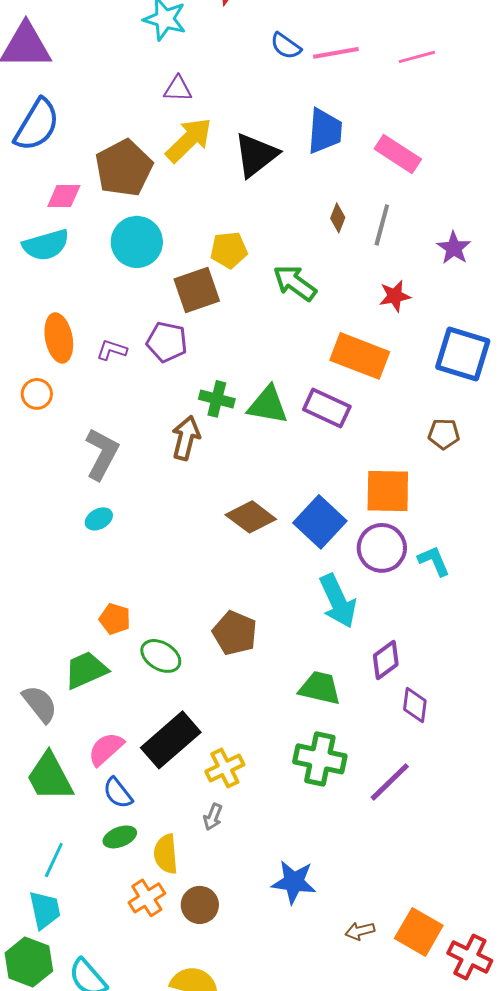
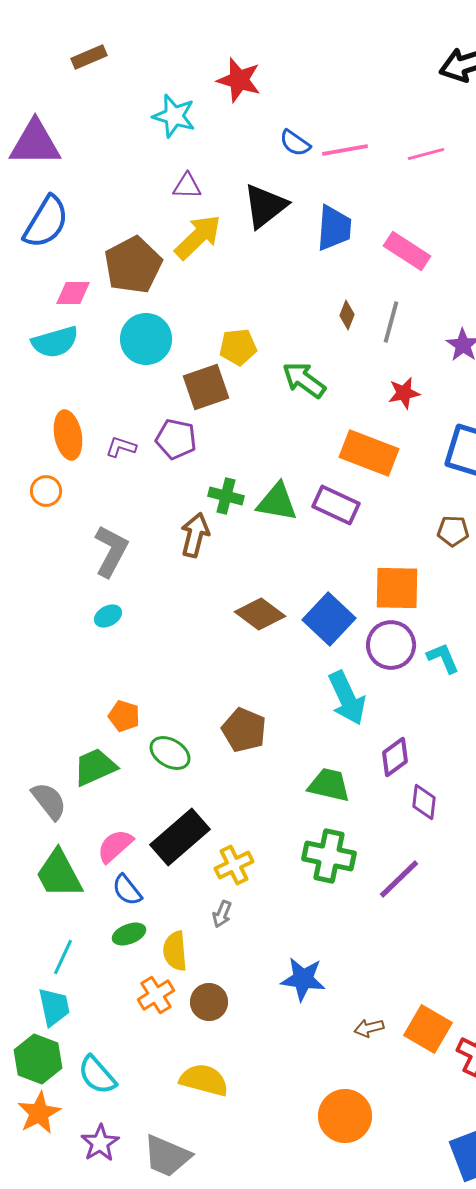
black triangle: (256, 155) -> (265, 206), moved

